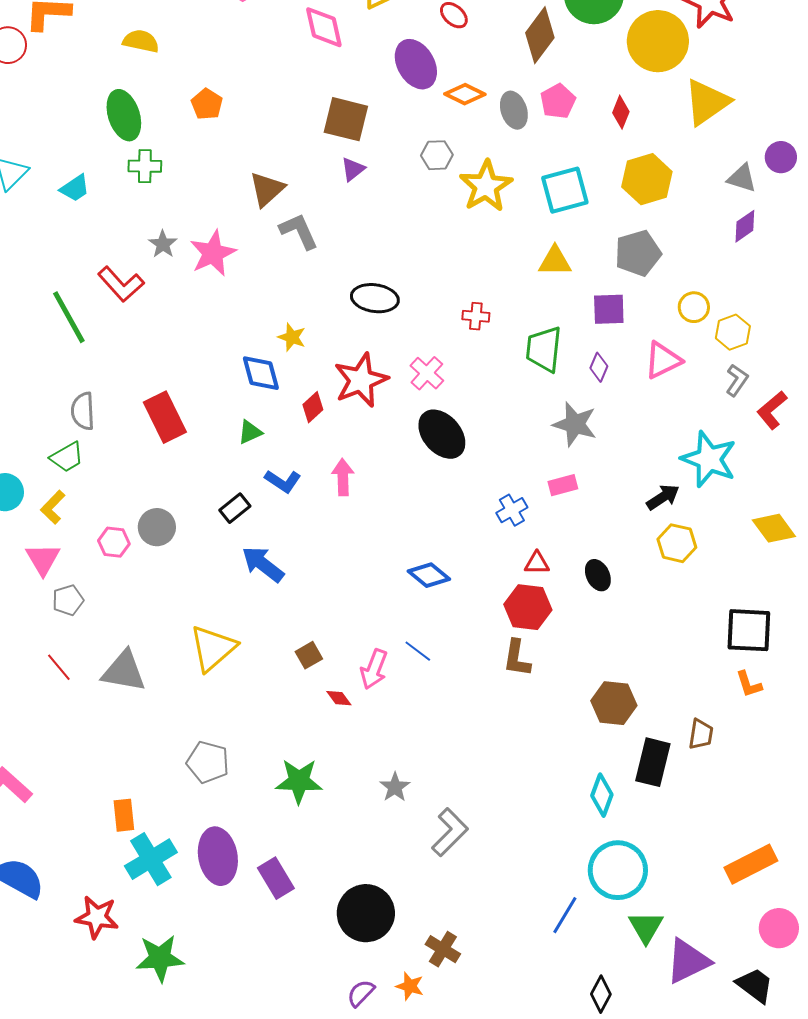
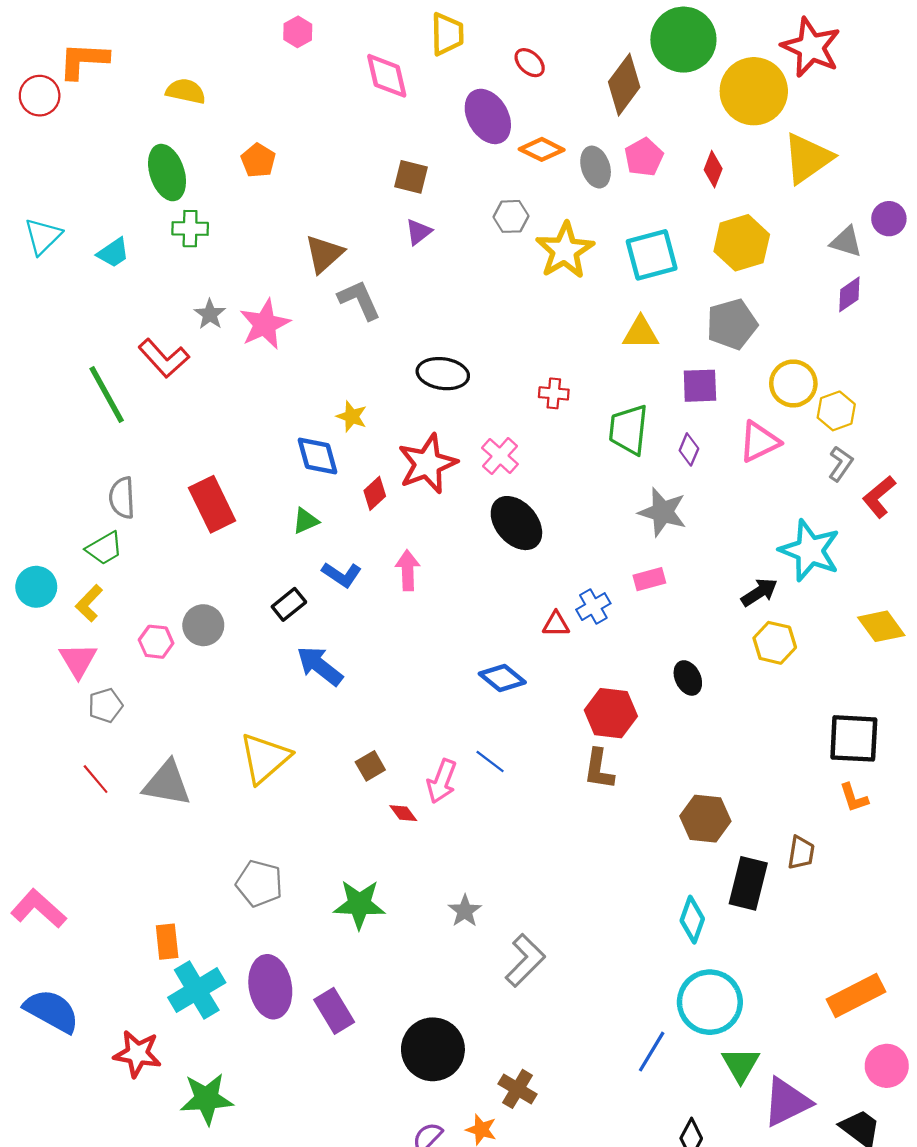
brown square: (346, 119) -> (411, 177), size x0.7
yellow circle: (694, 307) -> (793, 383), size x1.4
red triangle: (537, 563) -> (556, 624), moved

